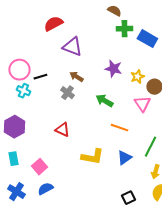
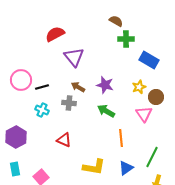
blue rectangle: (147, 39) -> (149, 60), moved
purple triangle: (72, 47) -> (74, 57), turned 30
purple star: (113, 69) -> (105, 85), moved
cyan cross: (23, 91) -> (42, 110), moved
gray cross: (67, 93) -> (69, 103), turned -32
orange line: (119, 128) -> (121, 138), turned 66

